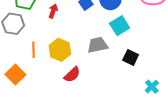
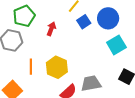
gray trapezoid: (98, 45) -> (91, 83), moved

